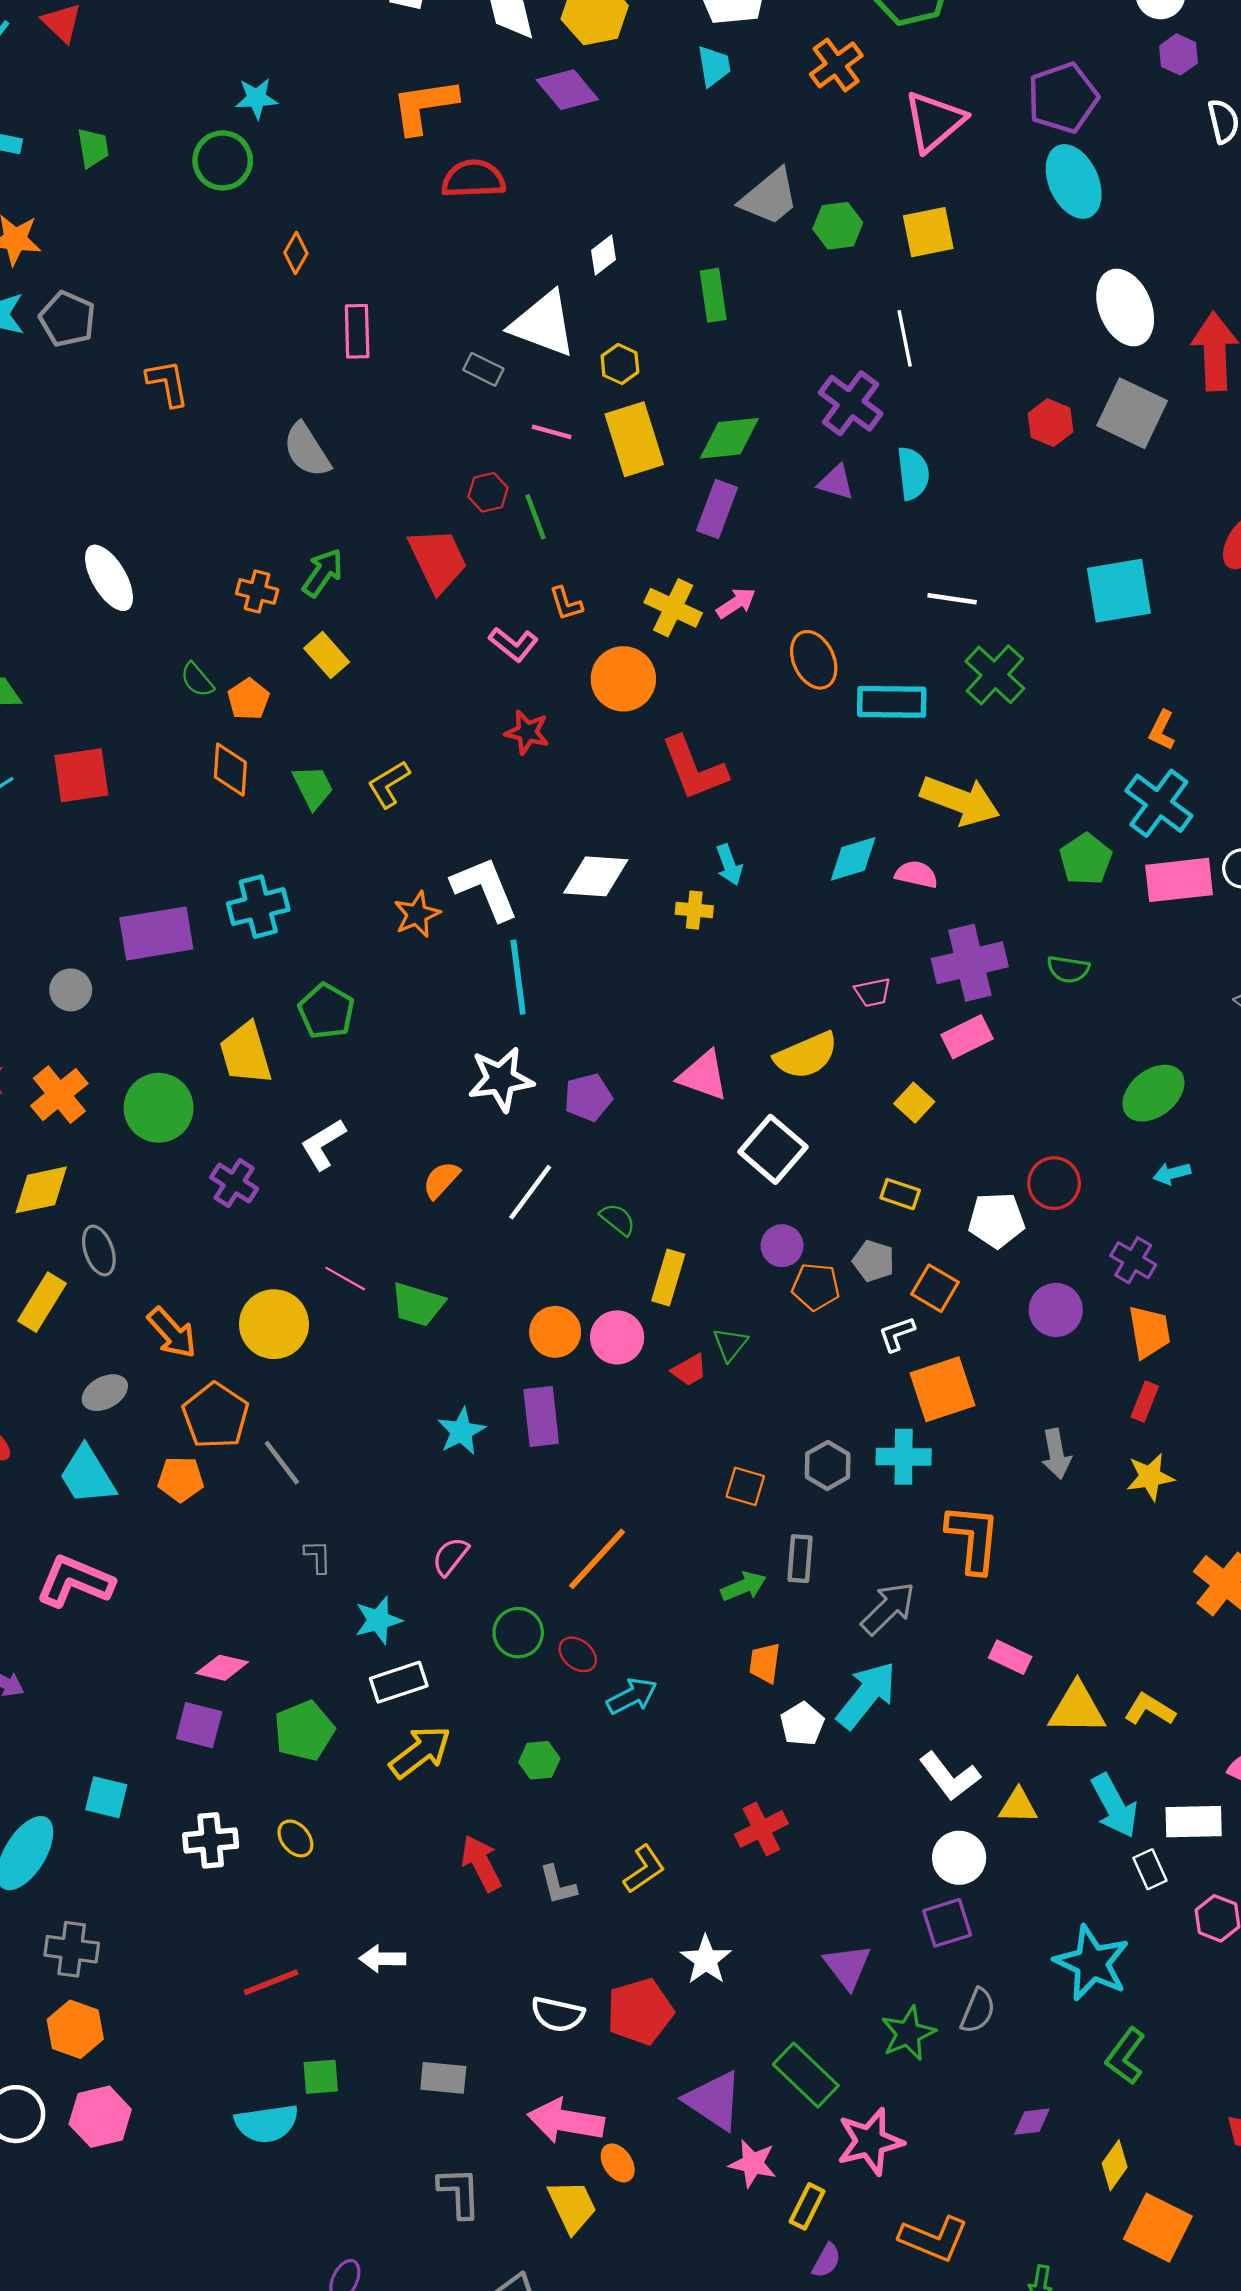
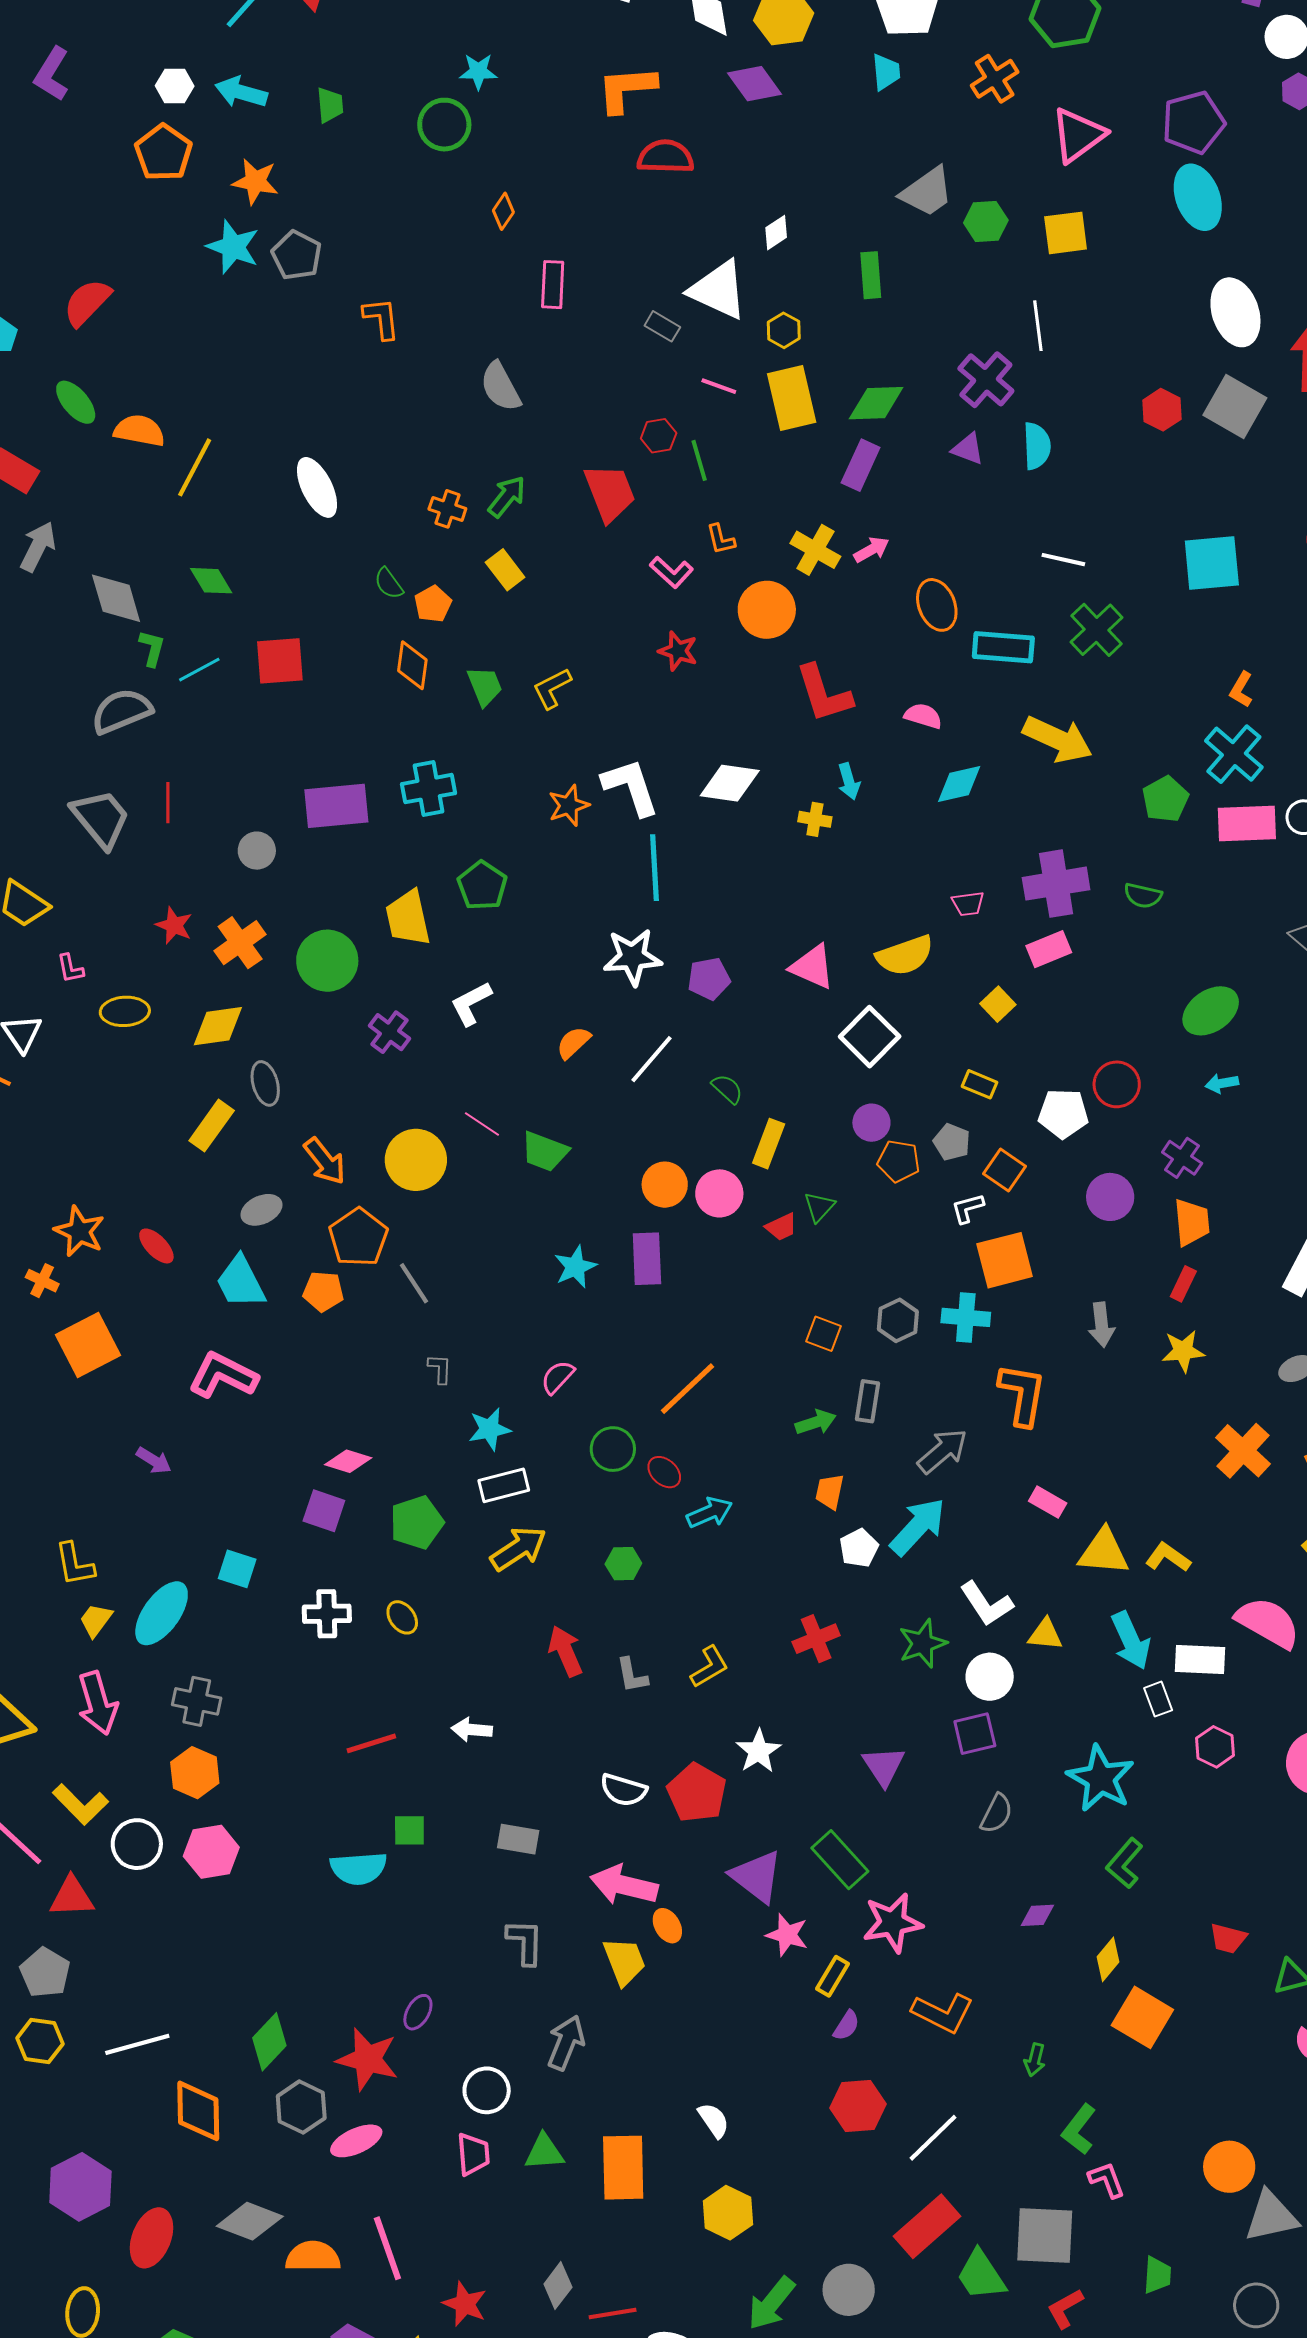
pink semicircle: (916, 874) -> (923, 716), moved
red pentagon: (640, 2011) -> (697, 1793), turned -30
green star: (908, 2033) -> (923, 1644), moved

